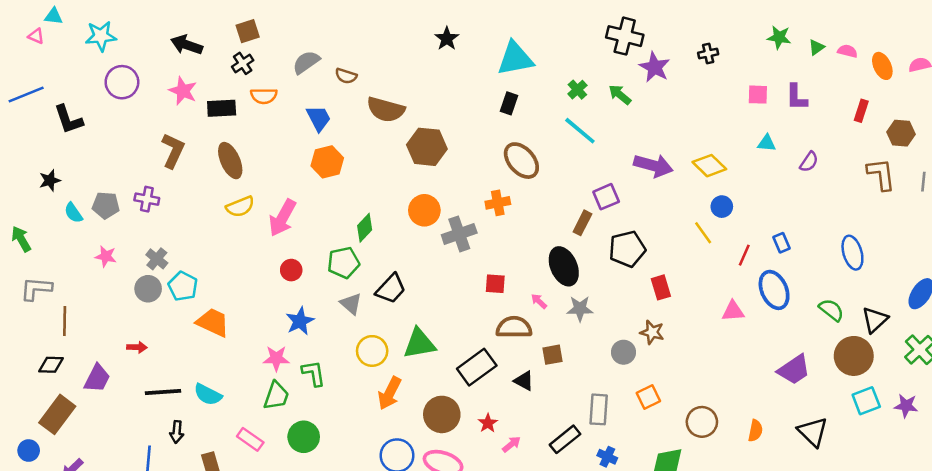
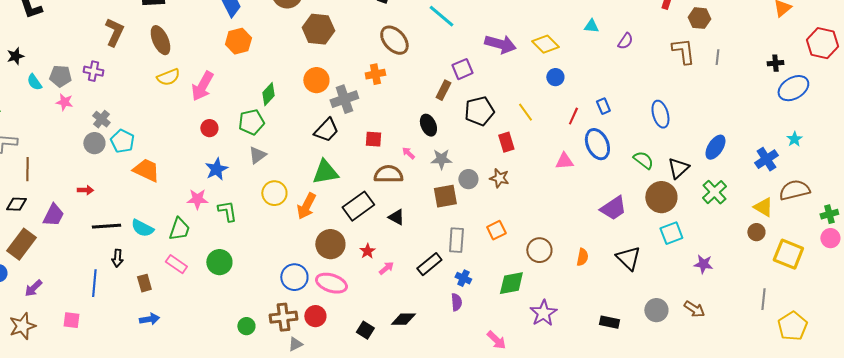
yellow line: (703, 233) -> (525, 112), moved
pink star: (106, 256) -> (64, 102), moved
black ellipse: (564, 266) -> (428, 125), size x0.7
black trapezoid: (391, 289) -> (326, 130), moved
gray triangle: (351, 304) -> (257, 155), turned 42
green triangle: (419, 343) -> (325, 172), moved
gray circle: (623, 352) -> (468, 179), moved
brown square: (553, 355) -> (445, 196), moved, size x1.4
orange arrow: (390, 393) -> (306, 206), moved
green trapezoid: (276, 396) -> (179, 229), moved
purple star: (906, 406) -> (703, 264), moved

